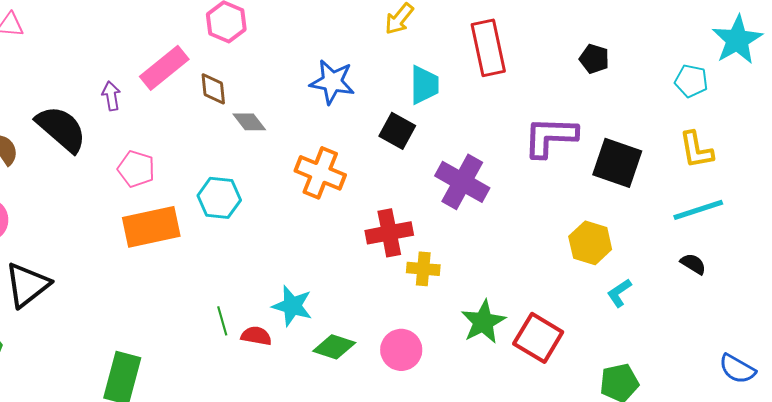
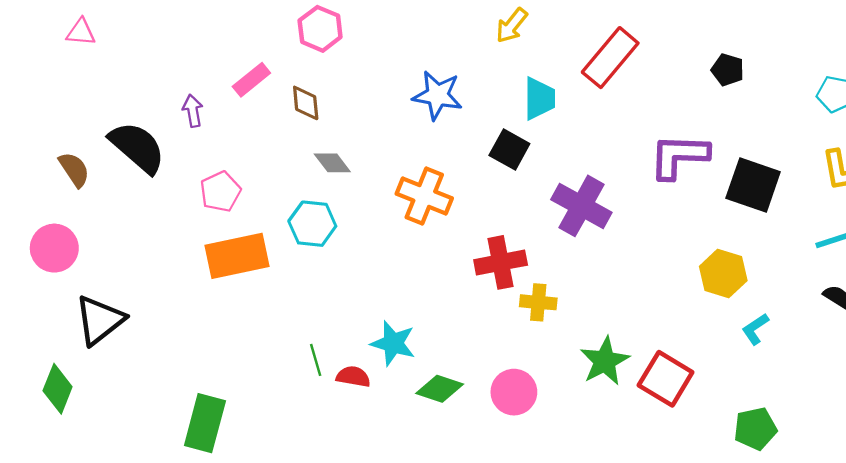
red rectangle: (488, 48) -> (610, 58), turned 52
pink rectangle: (164, 68) -> (251, 80), size x0.7
gray diamond: (249, 122) -> (332, 163), moved
pink pentagon: (136, 169) -> (220, 192), turned 30

